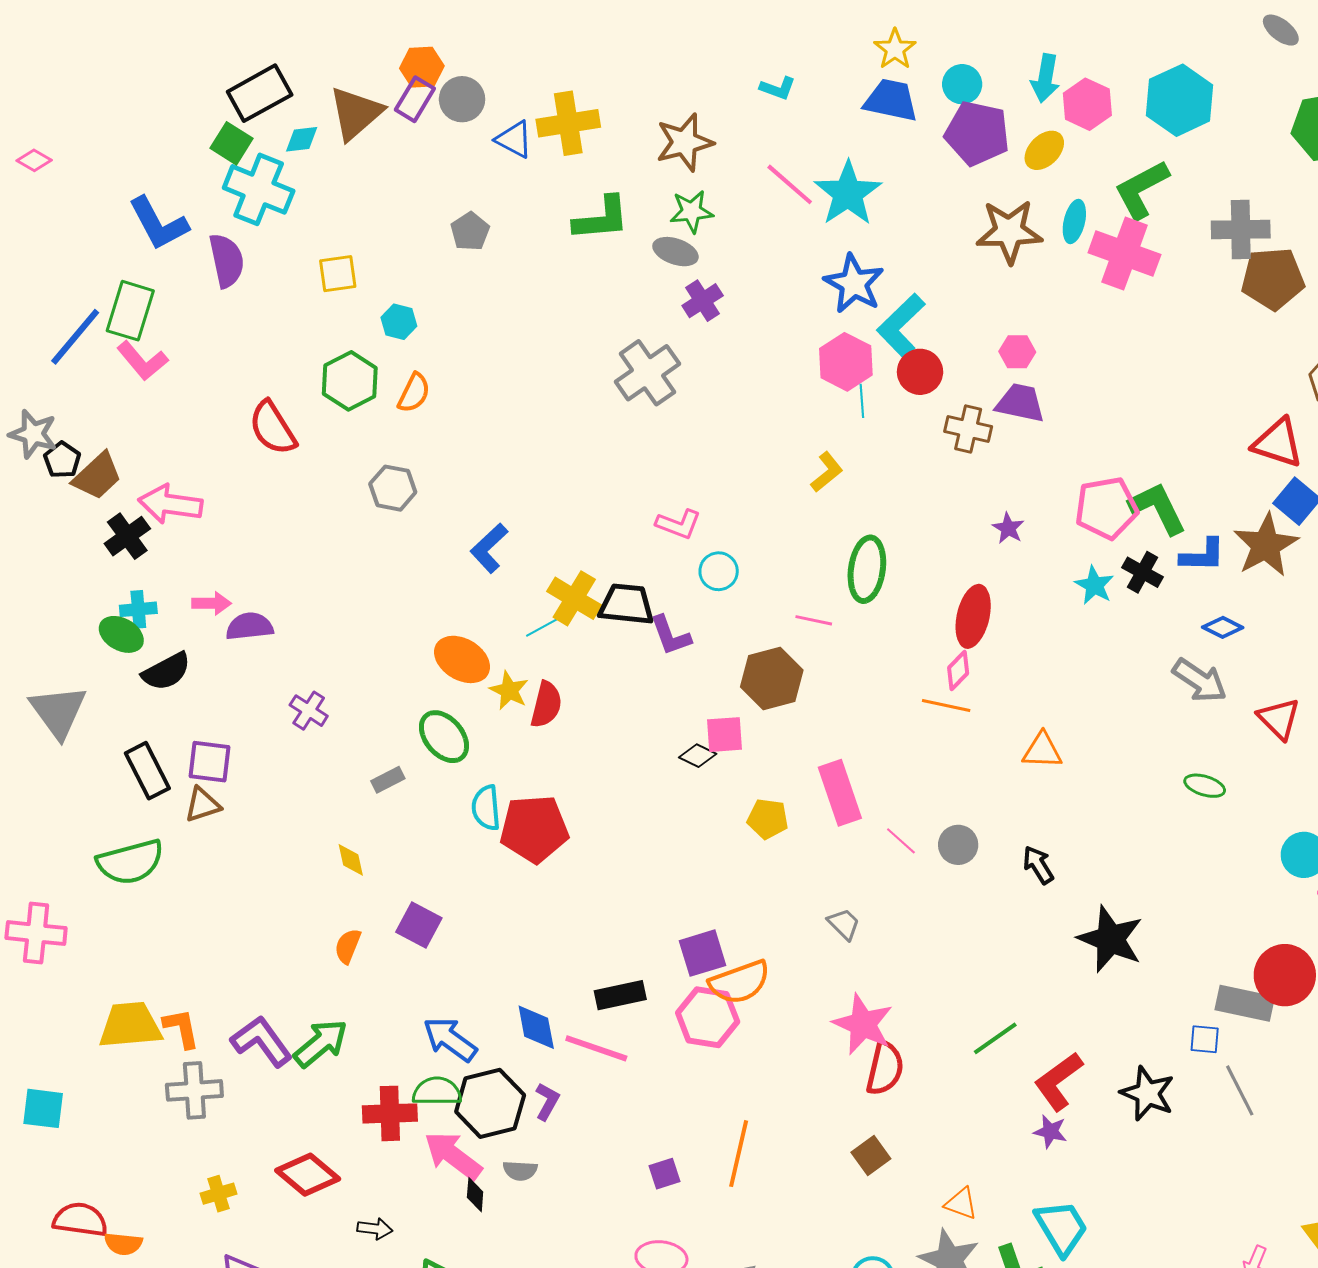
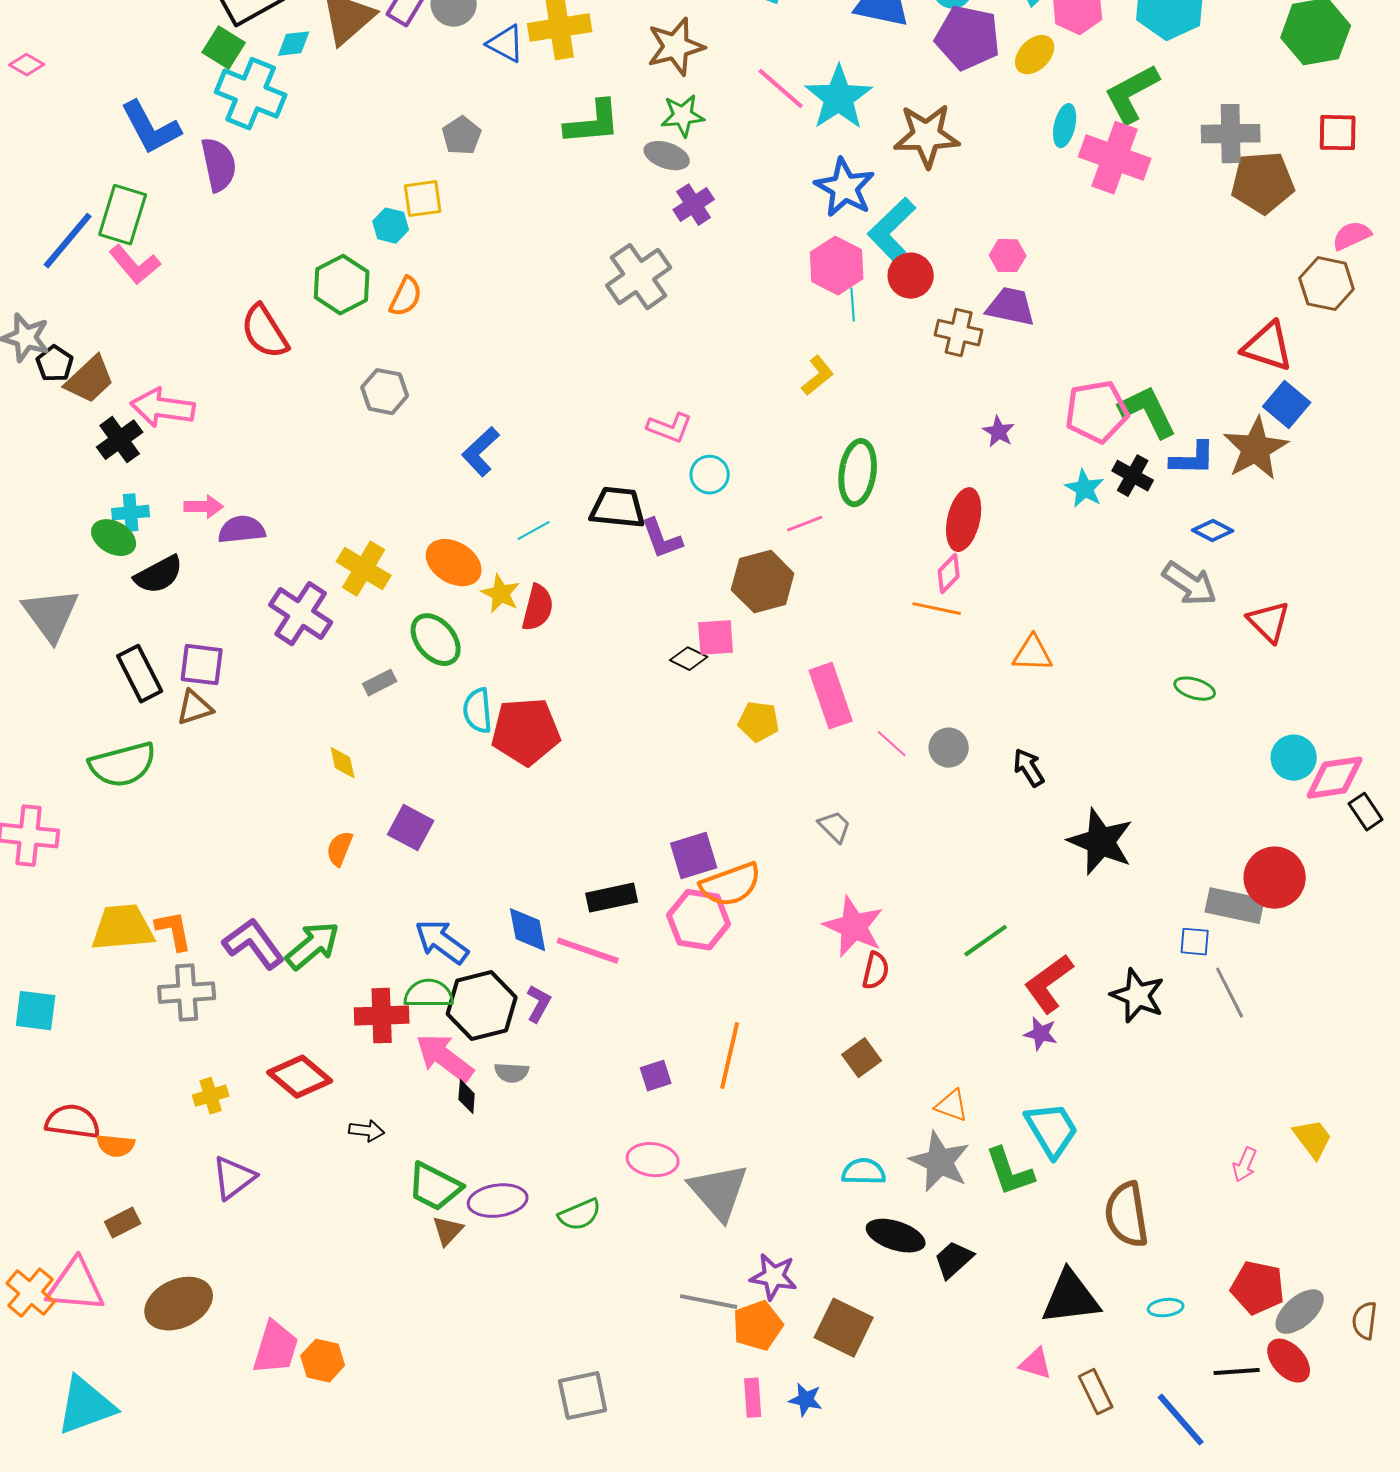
brown star: (1009, 232) -> (927, 136), moved
yellow square: (338, 274) -> (423, 199), moved
yellow cross: (574, 598) -> (364, 569), moved
pink line: (814, 620) -> (805, 524), turned -33
purple cross: (309, 711) -> (301, 614), size x1.6
red semicircle: (885, 1068) -> (876, 971), size x0.7

